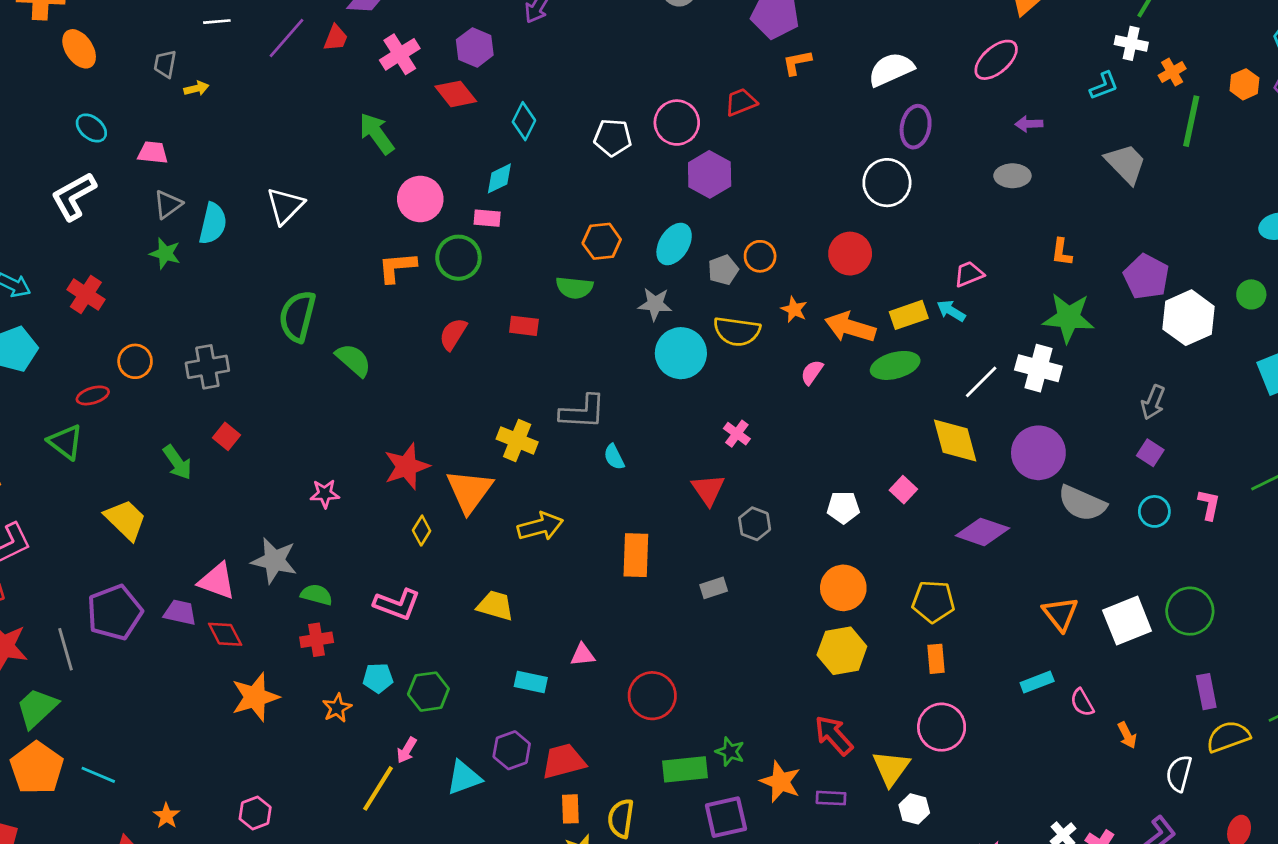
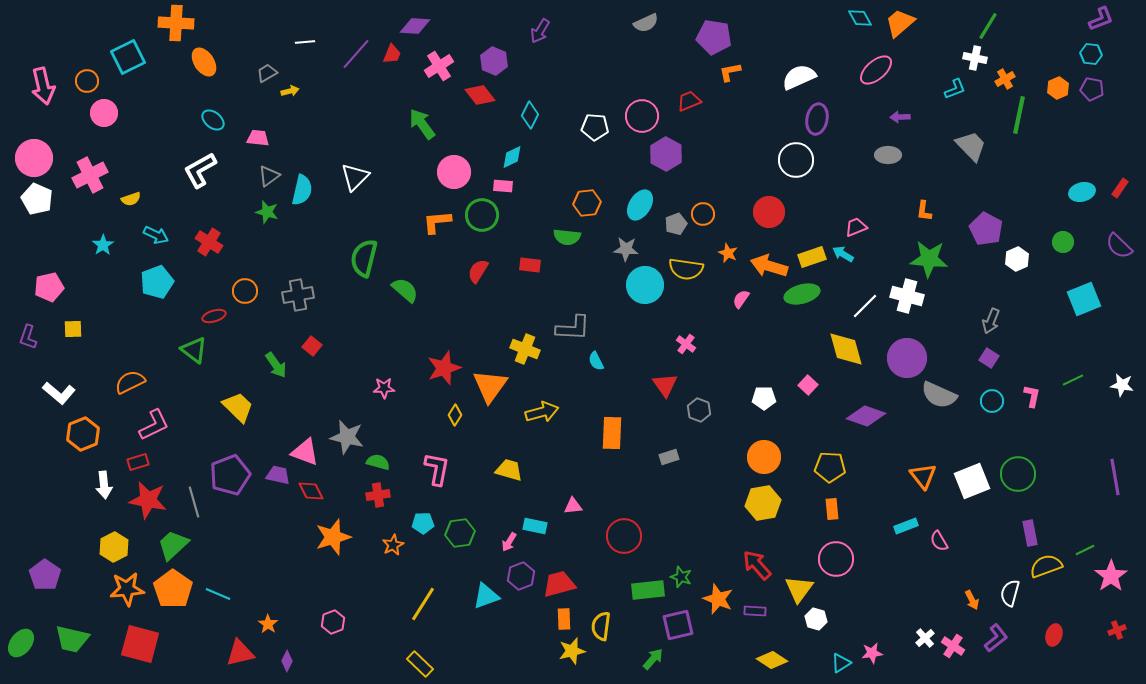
gray trapezoid: (165, 64) -> (267, 73), turned 50
white hexagon: (1189, 318) -> (1017, 259), size x0.6
pink L-shape: (397, 604) -> (437, 469), turned -100
orange arrow: (1127, 735) -> (972, 600), moved
pink arrow: (407, 750) -> (509, 542), moved

